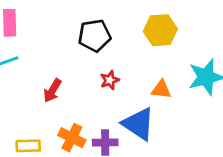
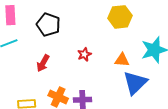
black pentagon: (95, 36) -> (48, 25), moved, turned 30
blue triangle: (139, 124) -> (135, 83), moved, turned 44

